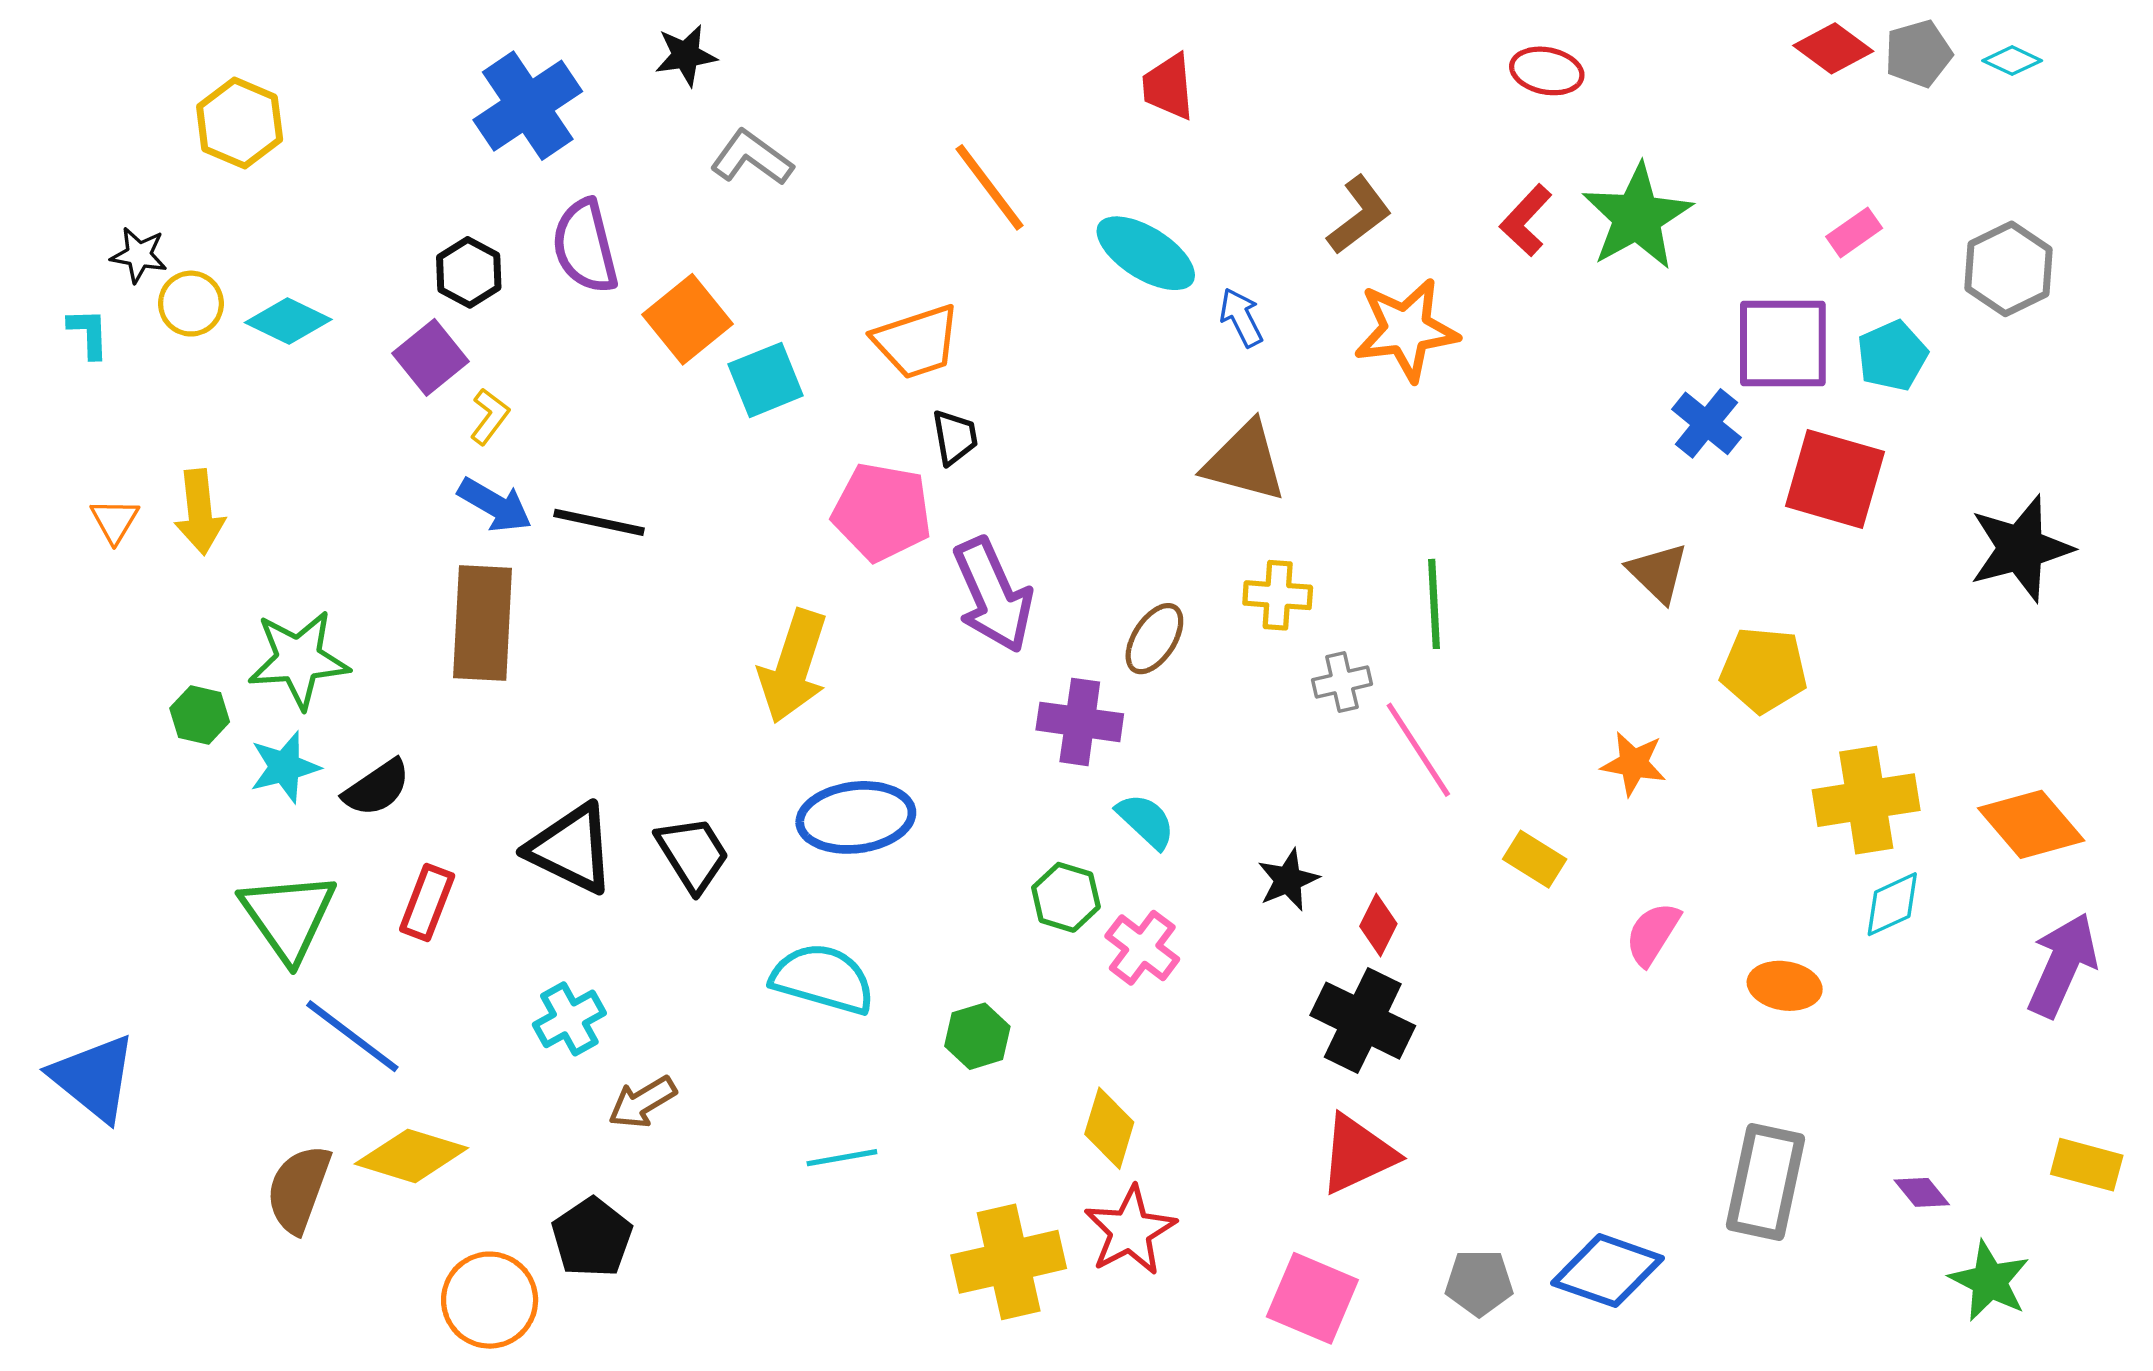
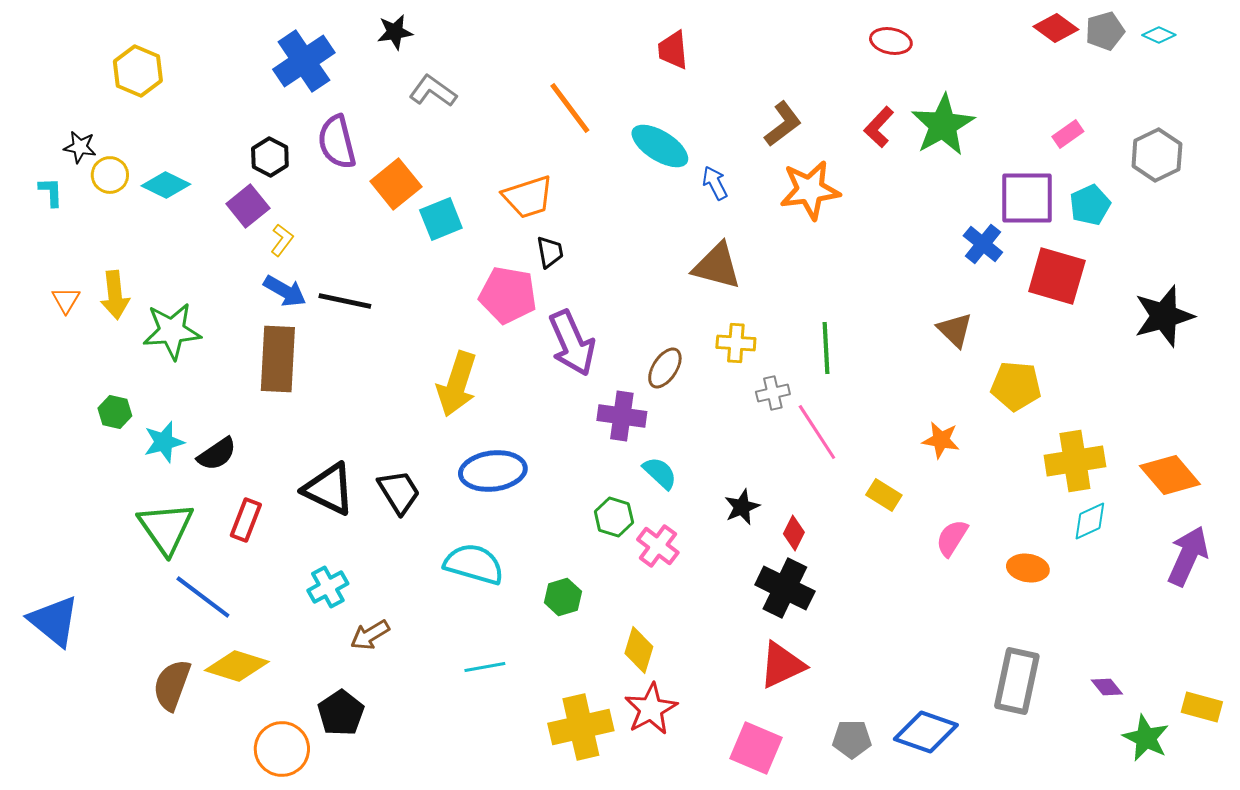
green star: (299, 659) -> (172, 331), moved
yellow rectangle: (2087, 1165) -> (1202, 707), moved

